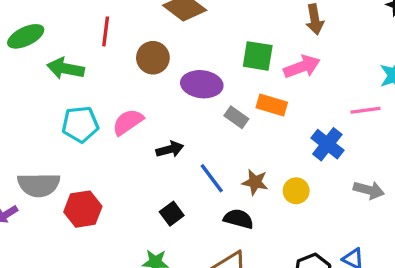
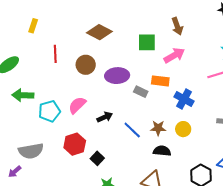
green square: (258, 56) -> (147, 42), moved
green arrow: (65, 68) -> (23, 95), moved
blue cross: (327, 144) -> (184, 99), moved
red hexagon: (83, 209) -> (75, 144), moved
black square: (172, 214) -> (97, 158), moved
black semicircle: (239, 219) -> (162, 151), moved

